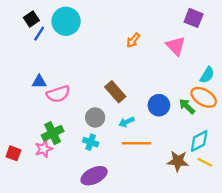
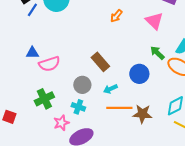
green arrow: (187, 106) -> (157, 53), moved
pink star: (44, 149) -> (61, 123), moved
brown star: (178, 161) -> (142, 114), moved

